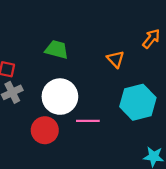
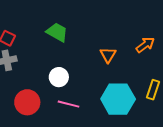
white circle: (60, 97) -> (59, 77), moved, size x0.6

